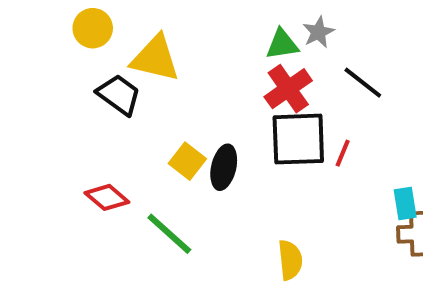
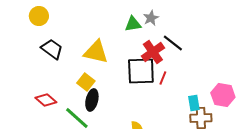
yellow triangle: (155, 58) -> (96, 52), moved
red cross: (288, 89) -> (153, 52), moved
black ellipse: (224, 167) -> (92, 100), moved

